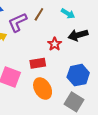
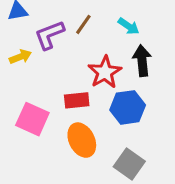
black arrow: (78, 35) -> (142, 61), turned 96
red star: (55, 44) -> (105, 72), size x1.5
blue hexagon: (78, 75) -> (128, 107), moved

